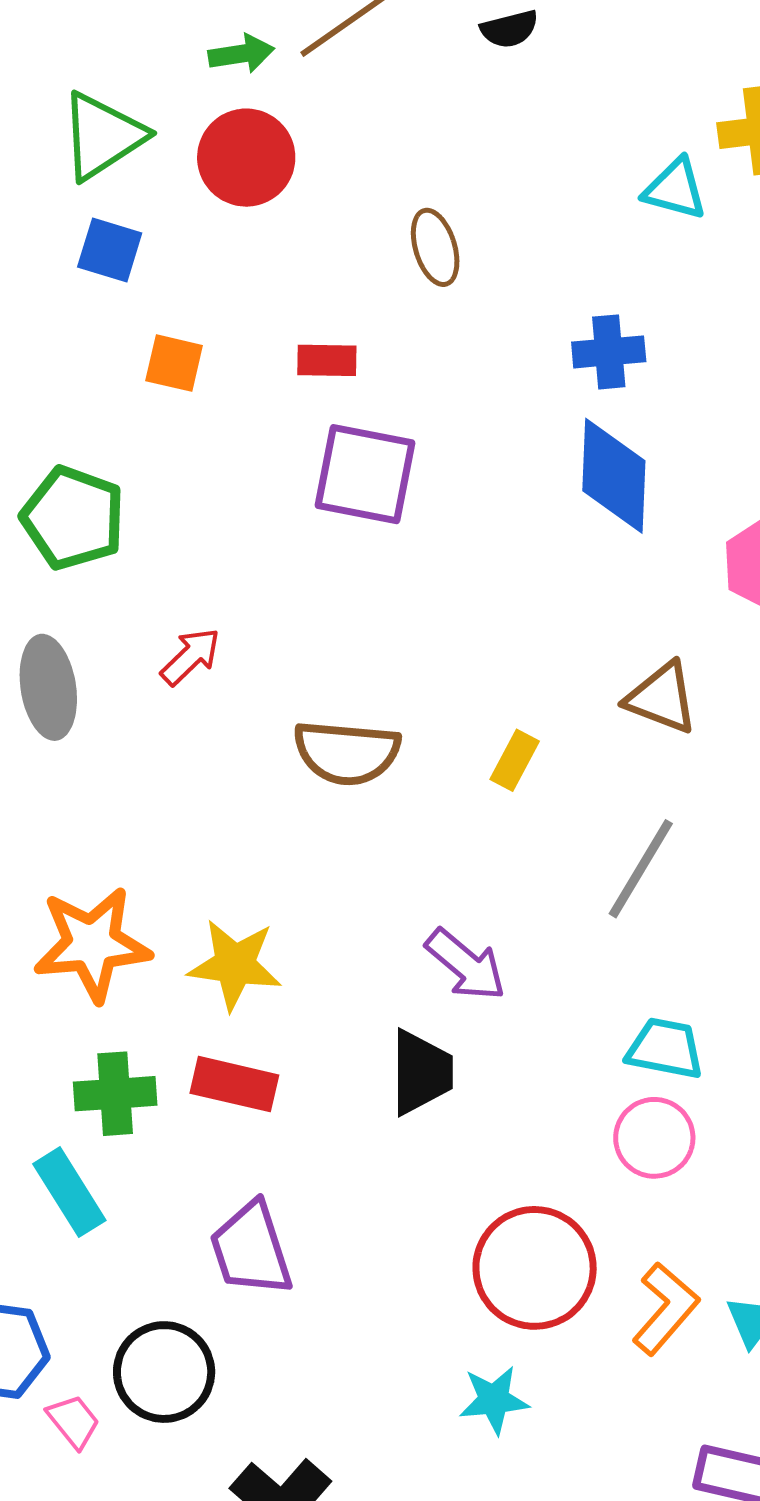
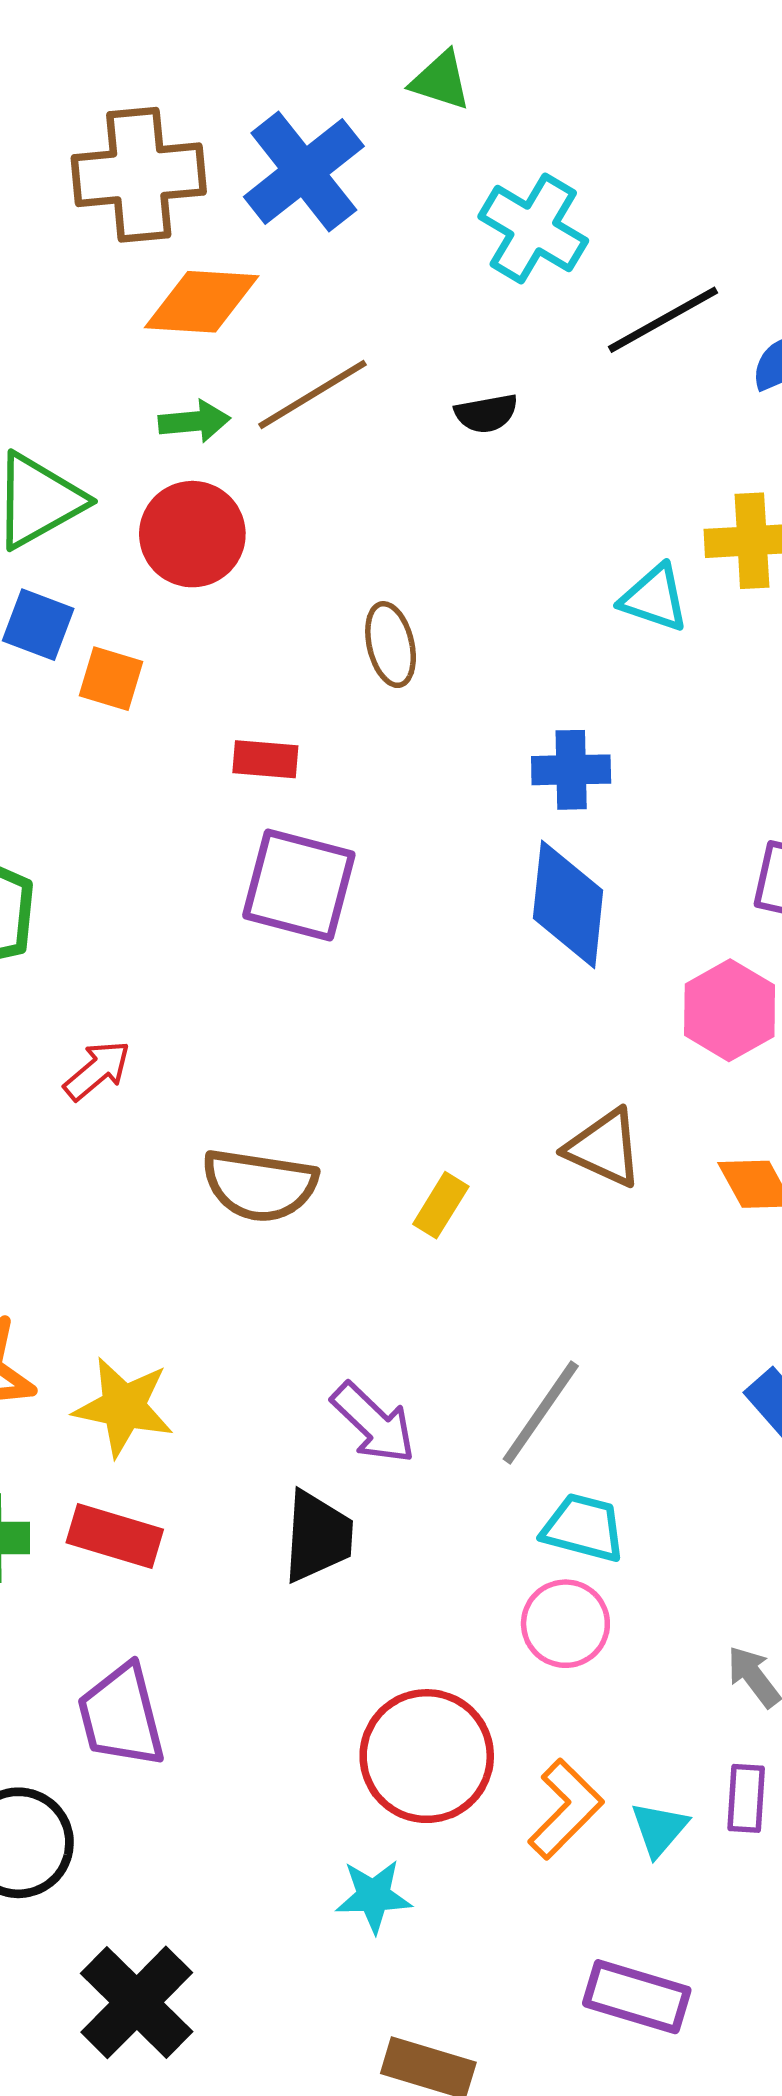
orange square: (174, 363) -> (111, 679), moved
gray line: (641, 869) -> (541, 1413), moved

